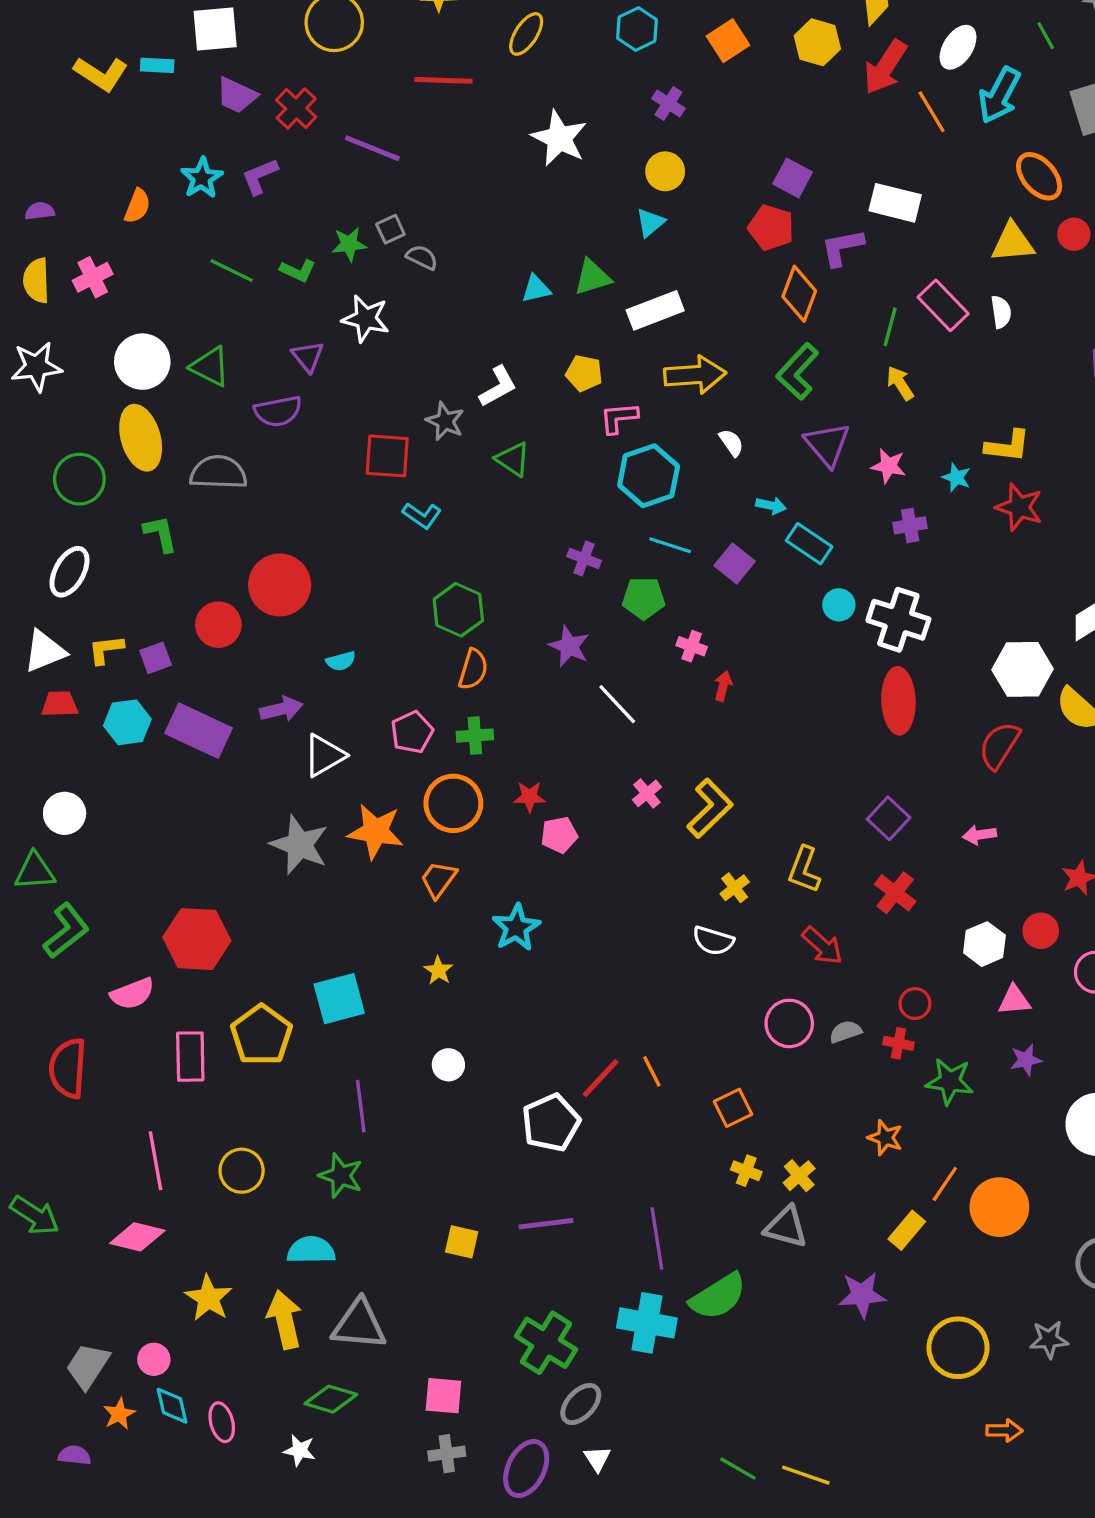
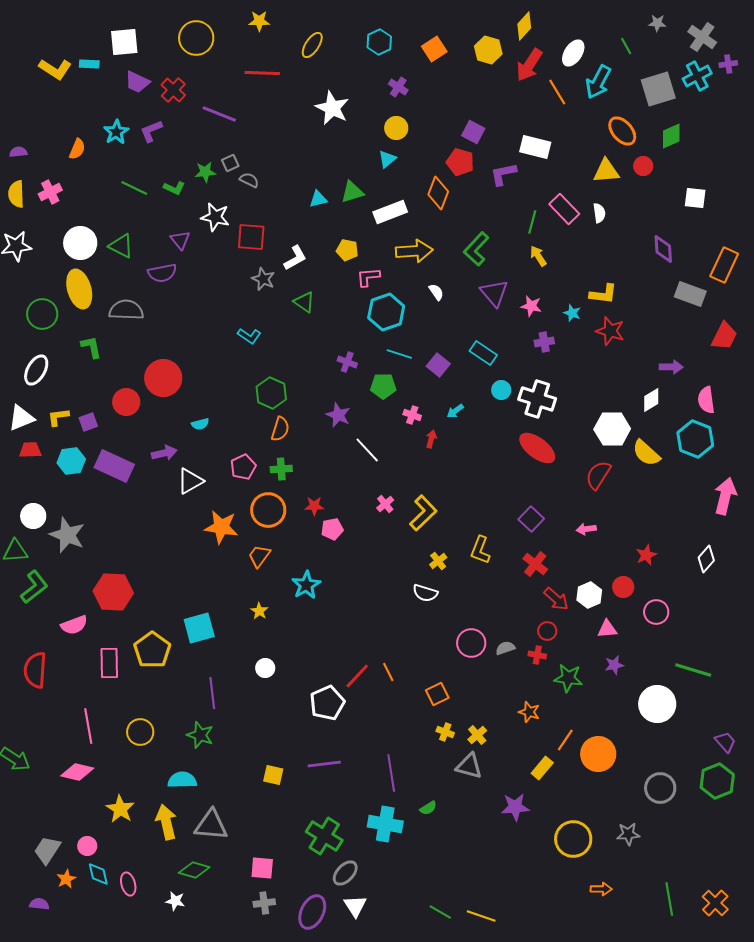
orange diamond: (799, 294) -> (438, 193), moved
red square: (387, 456) -> (251, 237), moved
cyan arrow: (771, 506) -> (455, 411), moved, turned 132
red ellipse: (898, 701) -> (537, 448), turned -51
gray star: (299, 845) -> (67, 535), moved
red arrow: (822, 946) -> (556, 599), moved
green semicircle: (718, 1296) -> (428, 808), size x0.5
white triangle: (597, 1459) -> (355, 906), size x1.4

